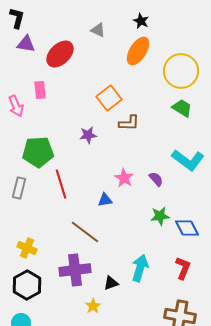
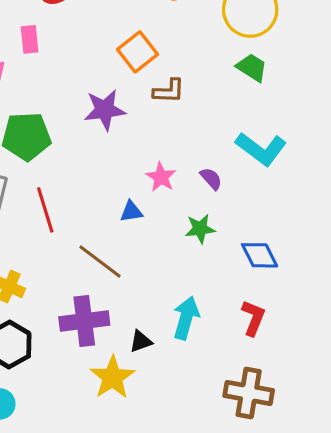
purple star: (88, 135) -> (105, 110), size x1.5
red line: (61, 184) -> (45, 210), moved
green star: (160, 216) -> (200, 229), moved
yellow star: (93, 306) -> (112, 377), size x1.8

